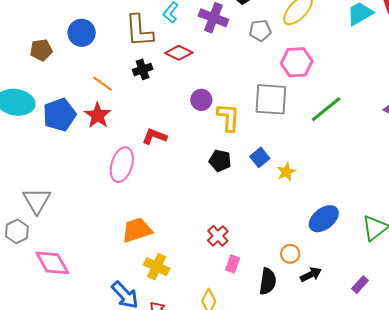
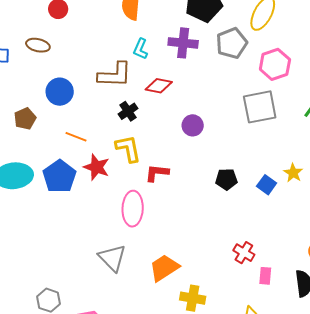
brown L-shape: (139, 31) -> (115, 75), turned -69
gray pentagon: (260, 31) -> (232, 43), size x1.4
orange line: (103, 84) -> (76, 137), moved
yellow L-shape: (228, 117) -> (128, 149), moved
blue square: (260, 157) -> (267, 185), moved
gray triangle: (37, 201) -> (112, 258), moved

